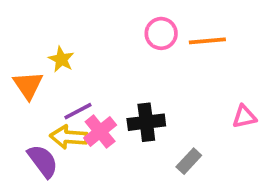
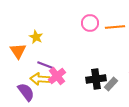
purple line: (78, 111) -> (45, 65), turned 49
black cross: (146, 122) -> (96, 79), moved
gray rectangle: (189, 161) -> (111, 84), moved

